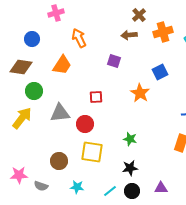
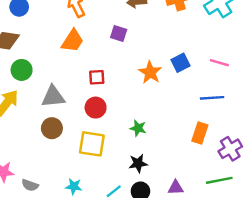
orange trapezoid: (62, 65) -> (73, 41), moved
blue square: (160, 72) -> (181, 63), moved
red circle: (85, 124) -> (96, 108), moved
brown circle: (59, 161) -> (52, 128), moved

